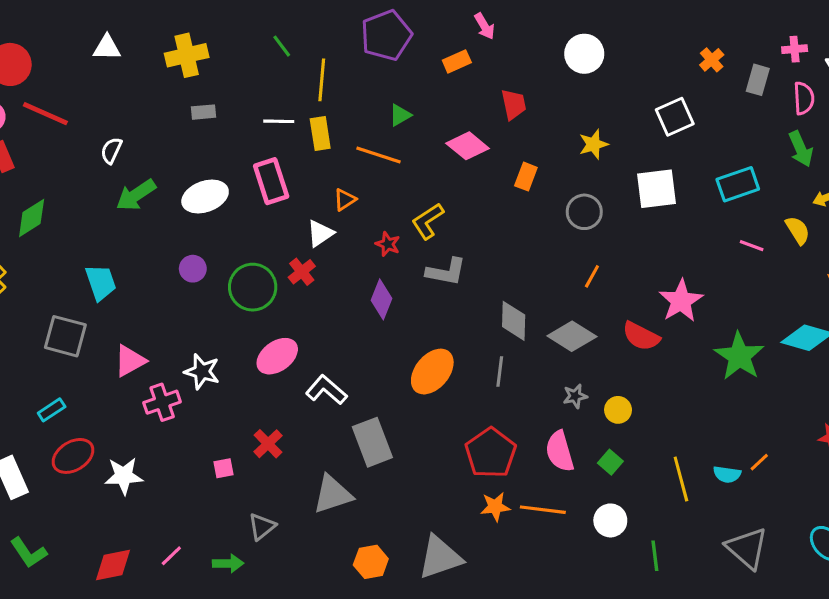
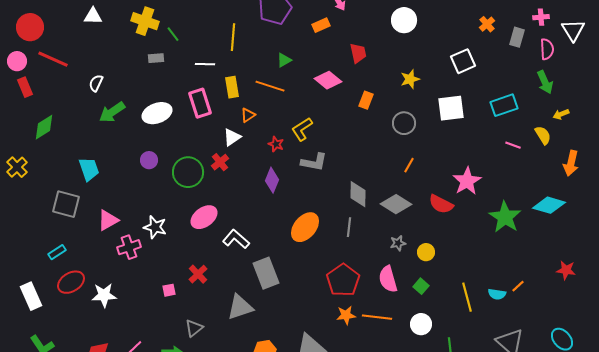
green line: (282, 46) -> (173, 34), moved
yellow cross: (187, 55) -> (145, 21), turned 32
yellow rectangle: (320, 134) -> (232, 87), moved

